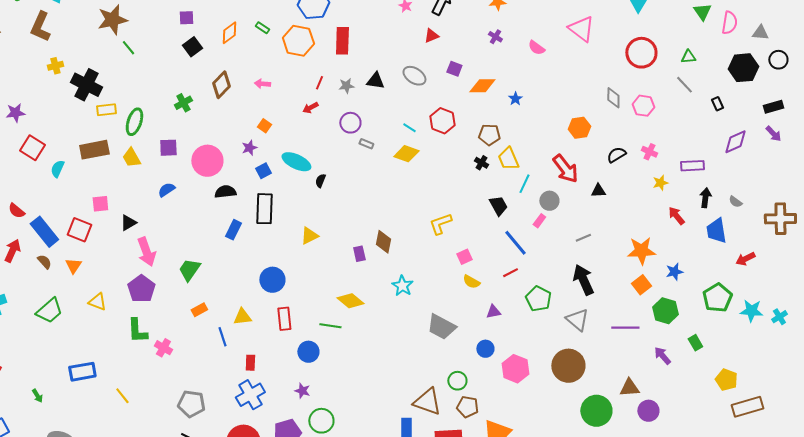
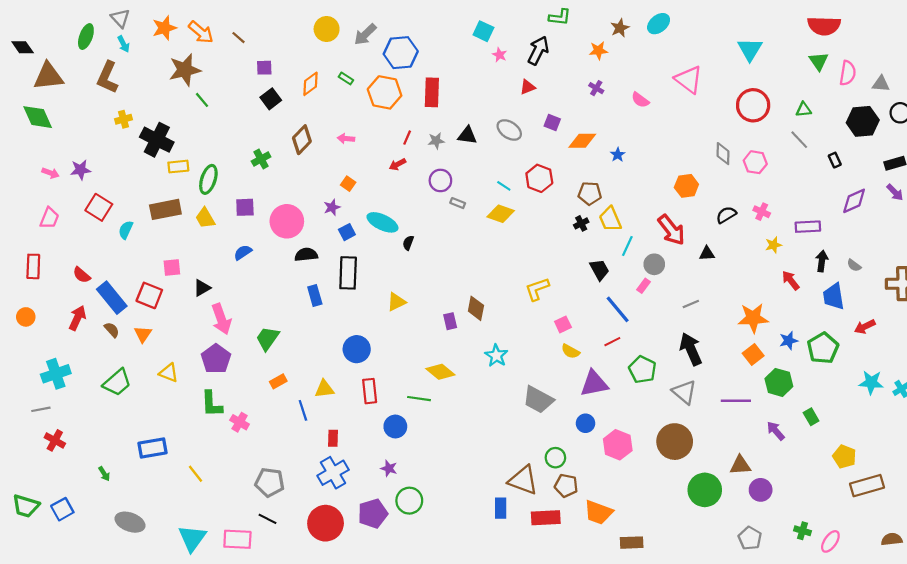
black cross: (481, 163) -> (581, 223), turned 32
blue rectangle: (233, 230) -> (315, 295), turned -42
green pentagon: (717, 298) -> (823, 348), moved
purple triangle: (493, 312) -> (594, 384), size x1.8

